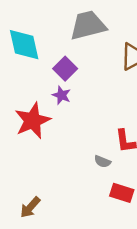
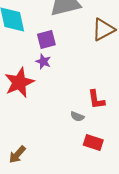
purple square: (65, 69) -> (46, 40), turned 30

